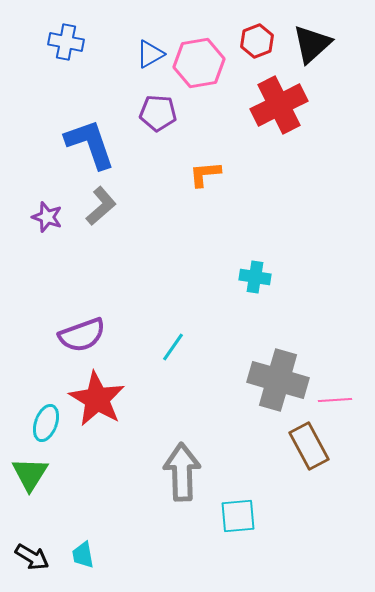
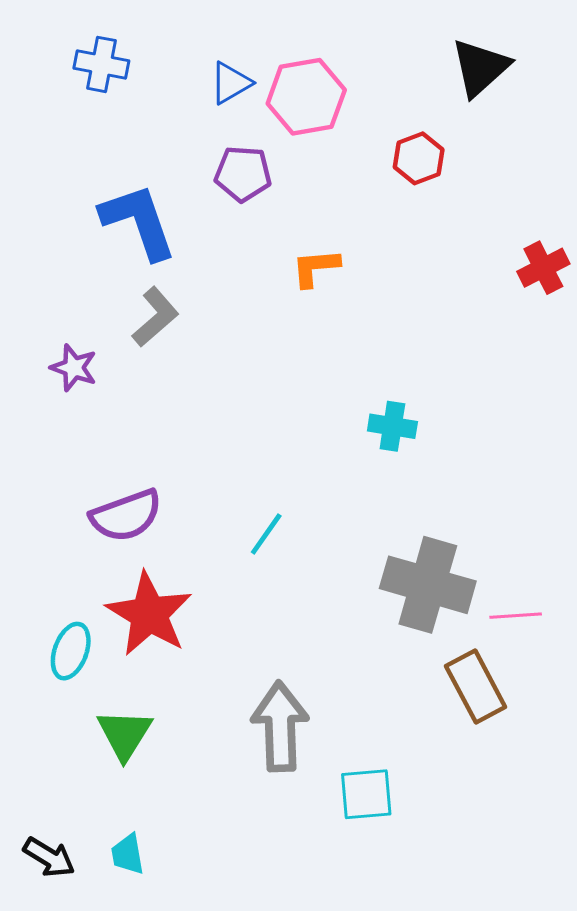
red hexagon: (257, 41) -> (419, 158), moved
red cross: (279, 105) -> (543, 268), moved, size x0.6
purple star: (47, 217) -> (74, 368), moved
green triangle: (30, 474) -> (125, 734), moved

